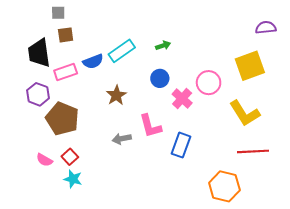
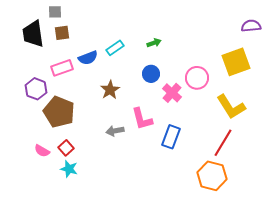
cyan rectangle: (122, 51) -> (115, 48), size x0.7
black trapezoid: (39, 53) -> (33, 34), moved
red line: (253, 151) -> (223, 143), moved, turned -56

